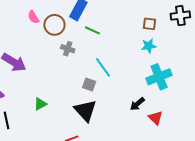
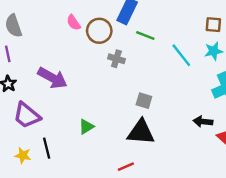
cyan line: (103, 67) -> (181, 55), moved
black arrow: (137, 104) -> (203, 122), turned 49
black triangle: (85, 111) -> (141, 132), turned -40

